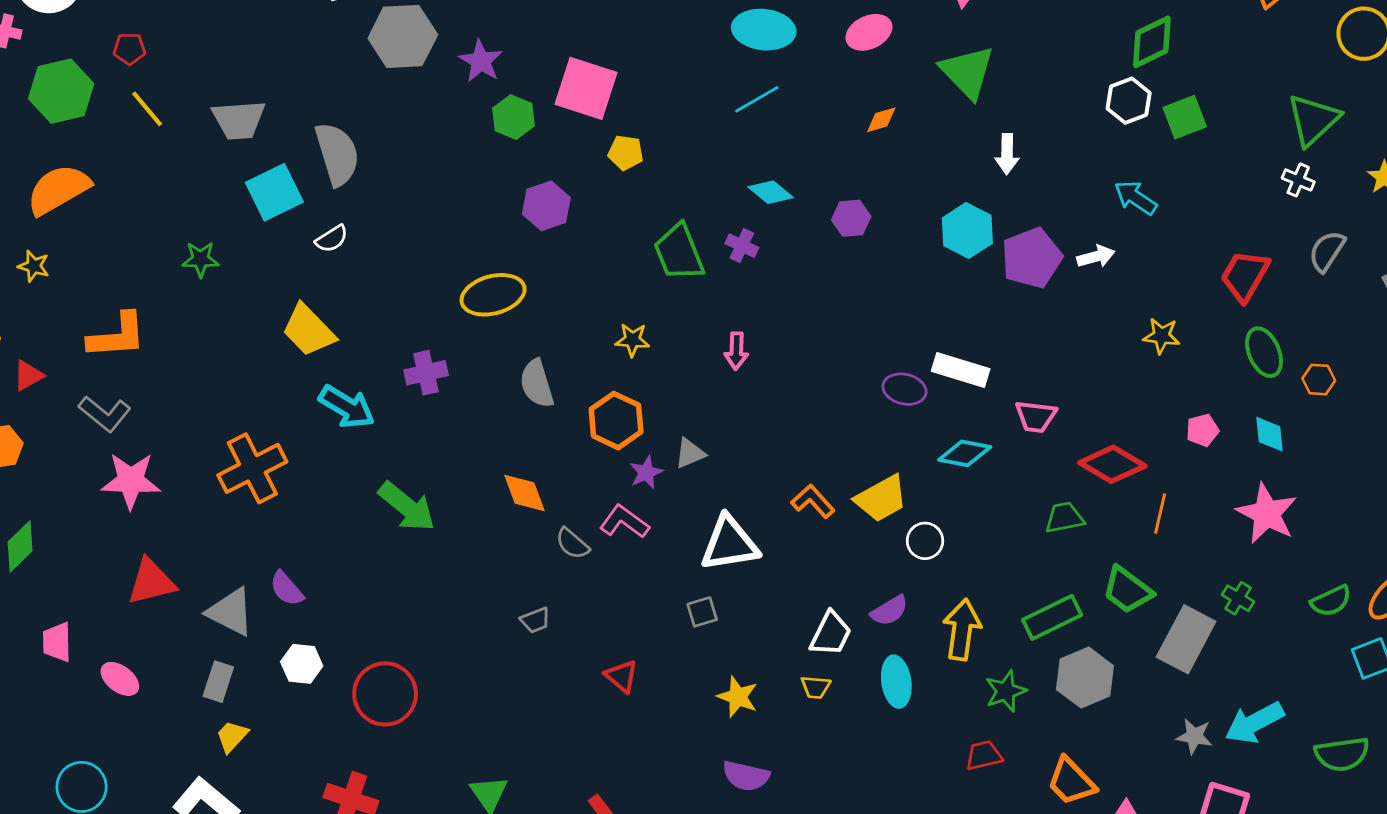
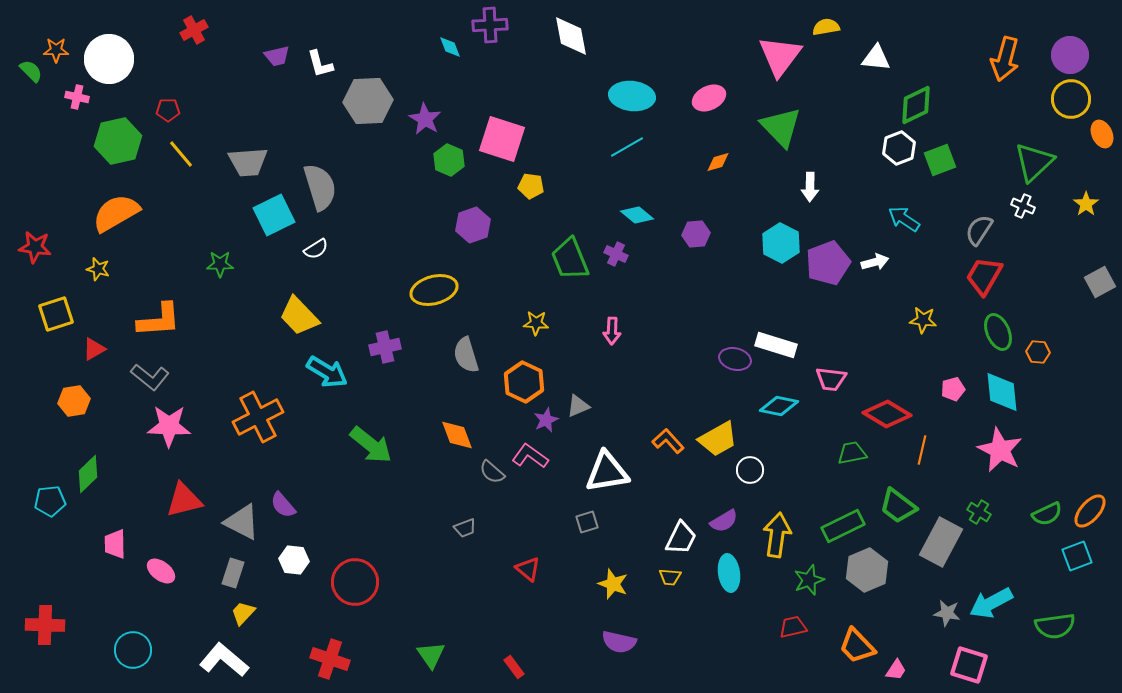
gray semicircle: (1327, 251) -> (979, 230), moved
cyan diamond: (1269, 434) -> (1002, 392), size x1.5

